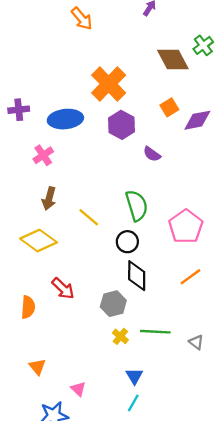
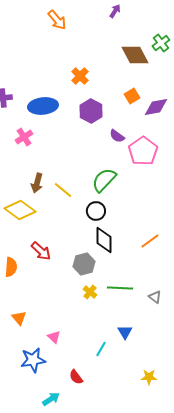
orange cross: (109, 84) -> (80, 76), size x0.6
brown arrow: (49, 198) -> (37, 183), moved
green semicircle: (137, 205) -> (104, 180), turned -120
pink pentagon: (186, 227) -> (143, 151), moved
blue triangle: (134, 376) -> (125, 332), moved

